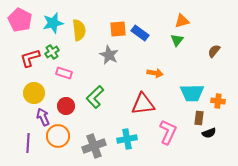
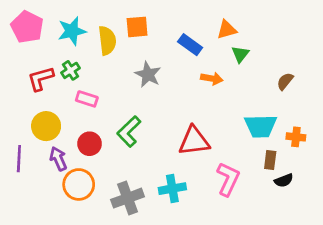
orange triangle: (182, 21) -> (227, 30), moved
orange square: (118, 29) -> (137, 27), moved
brown semicircle: (214, 51) -> (285, 81), moved
orange arrow: (155, 73) -> (212, 79), moved
purple line: (28, 143) -> (19, 159), moved

